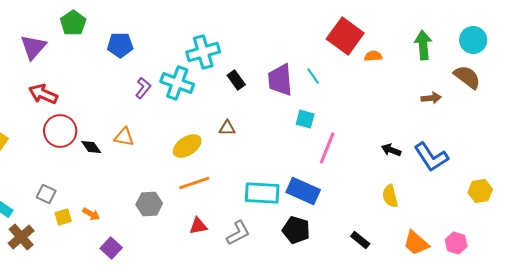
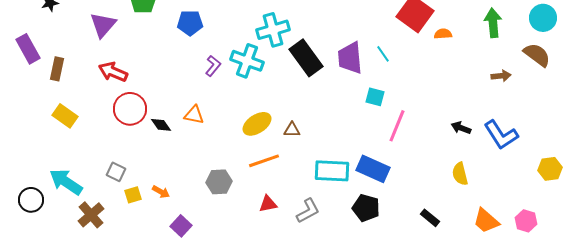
black rectangle: (236, 80) -> (306, 58), size x1.8
brown triangle: (227, 128) -> (292, 130), moved

